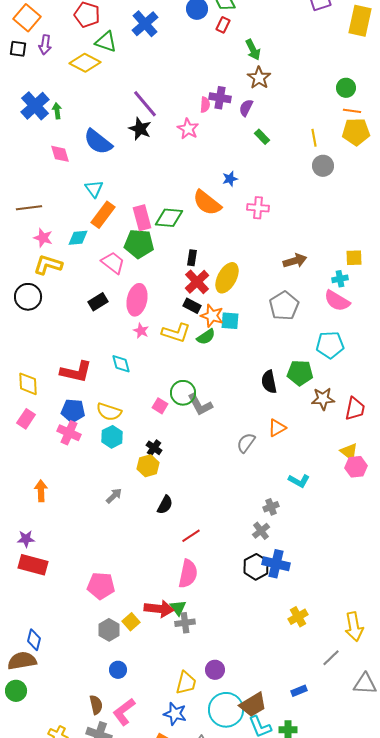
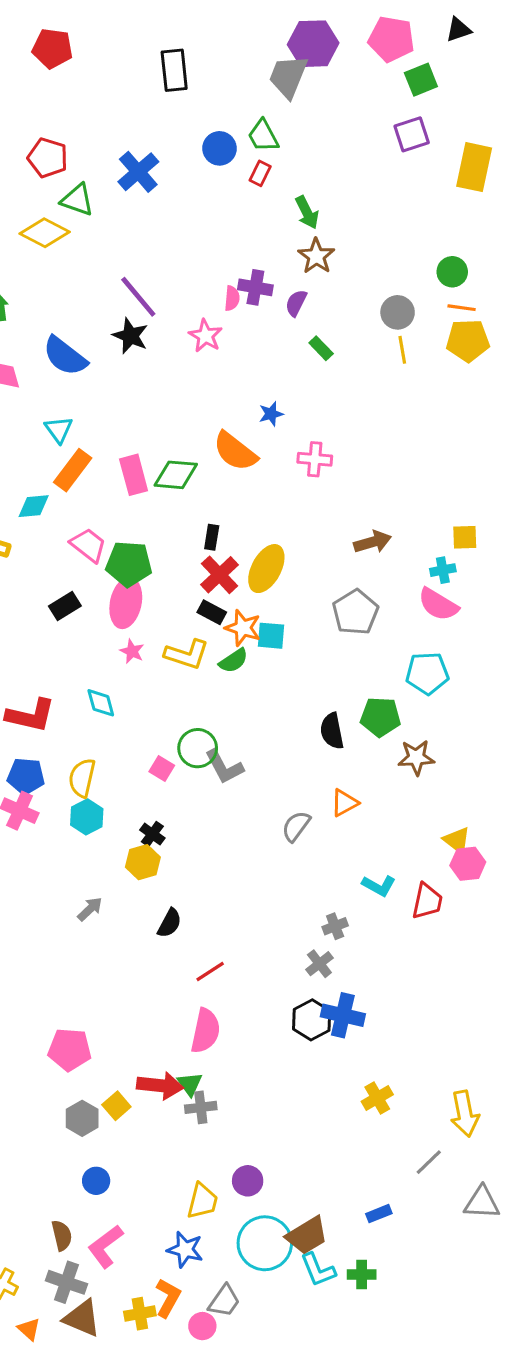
gray circle: (323, 166) -> (398, 312), moved
green pentagon: (139, 244) -> (129, 564), moved
red trapezoid: (355, 409) -> (427, 901), moved
yellow semicircle: (109, 412) -> (82, 778), turned 85

